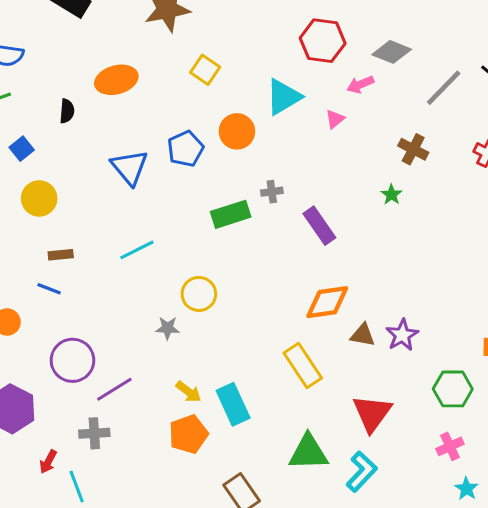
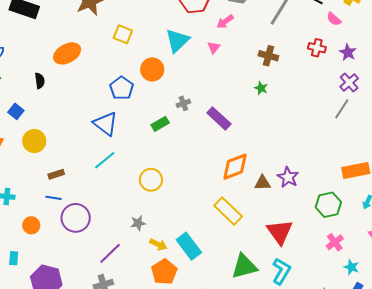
blue triangle: (129, 167) -> (105, 124), moved
green rectangle: (231, 214) -> (160, 124), size x0.7
gray star: (167, 328) -> (138, 223), moved
purple circle: (72, 360) -> (76, 218), moved

